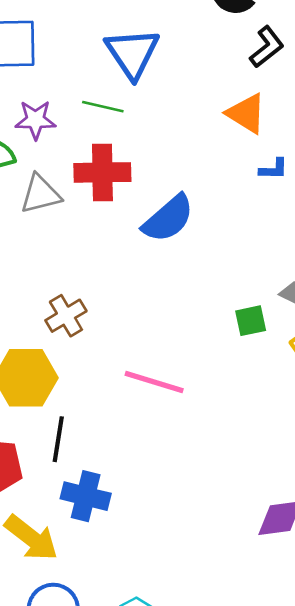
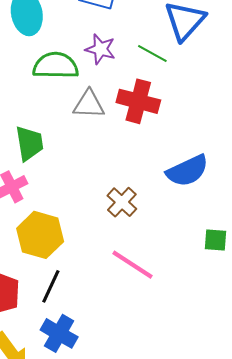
blue semicircle: (168, 219) -> (187, 171), moved
brown cross: (66, 316) -> (122, 202), moved, turned -32

